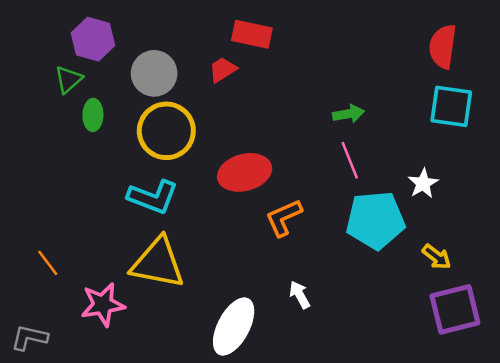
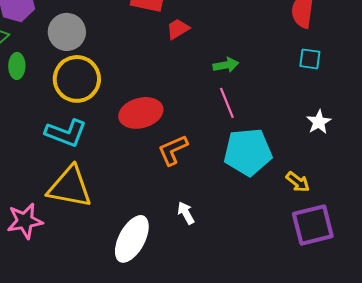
red trapezoid: (223, 70) -> (178, 29), moved
cyan square: (451, 106) -> (310, 59), size x0.6
white star: (423, 183) -> (319, 122), moved

